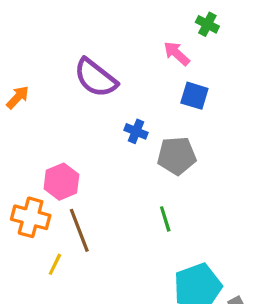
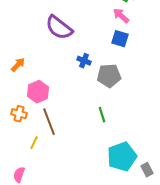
pink arrow: (177, 54) -> (121, 16), moved
orange arrow: (18, 97) -> (18, 65), moved
orange cross: (31, 217) -> (19, 114), size x0.7

